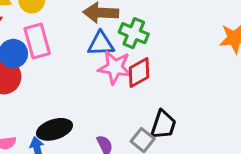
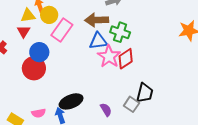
pink rectangle: (37, 41) -> (62, 30), moved, turned 55
pink star: (115, 67) -> (109, 56), turned 30

